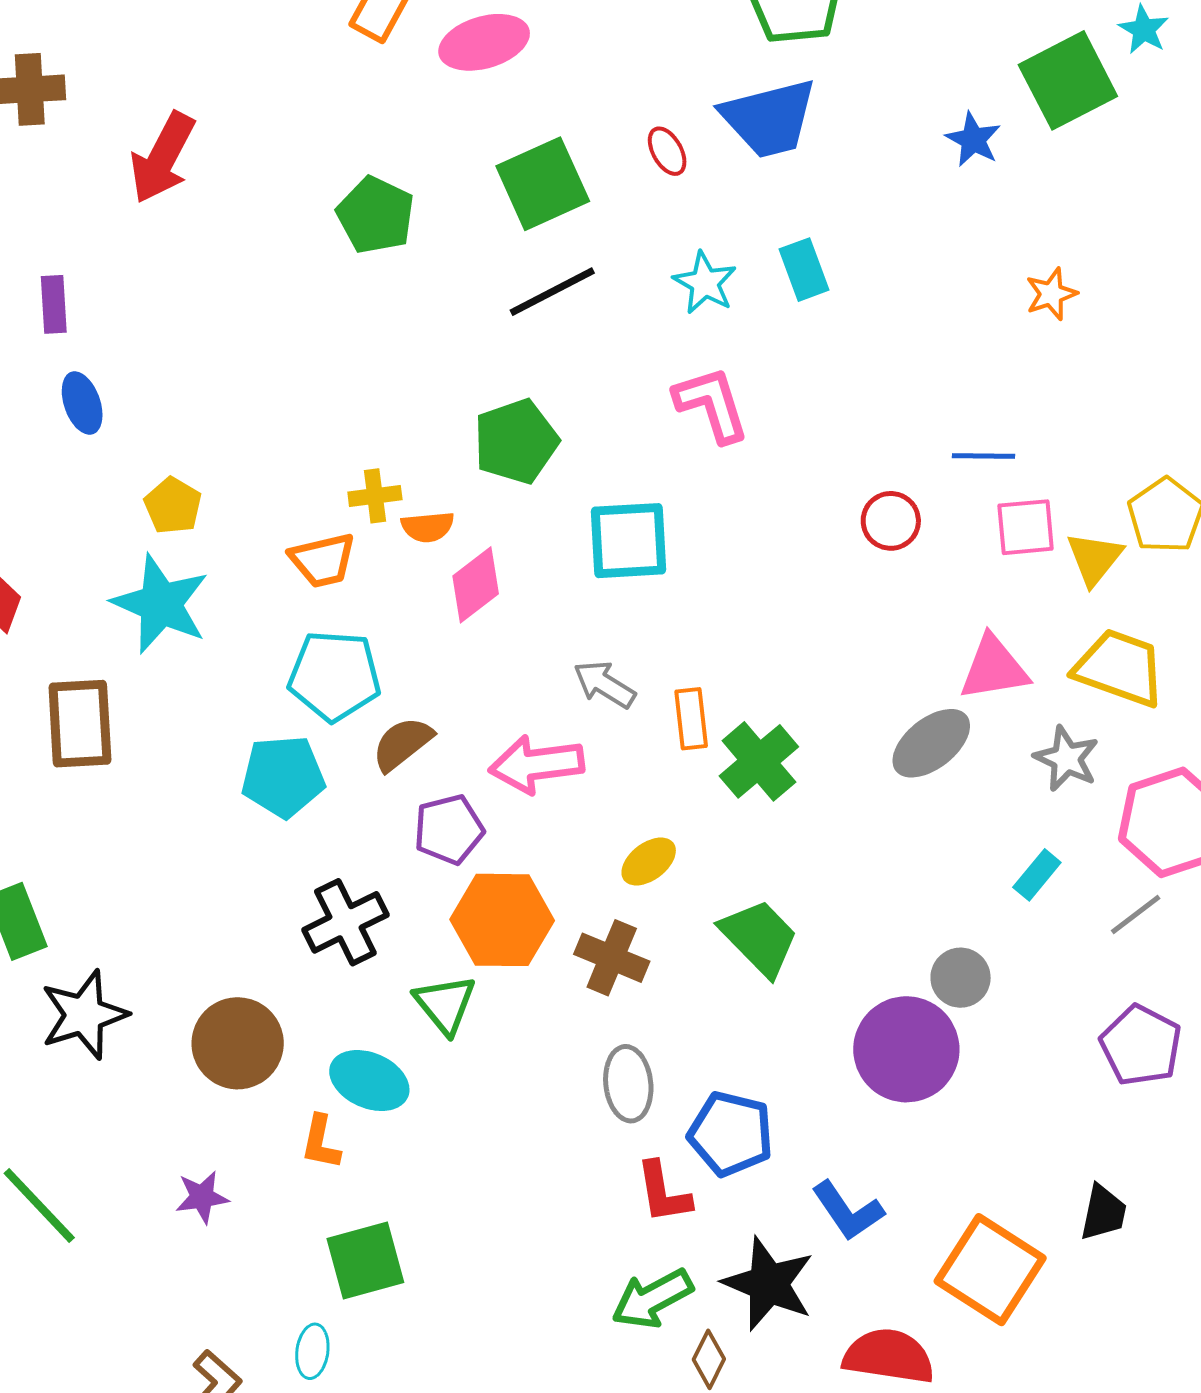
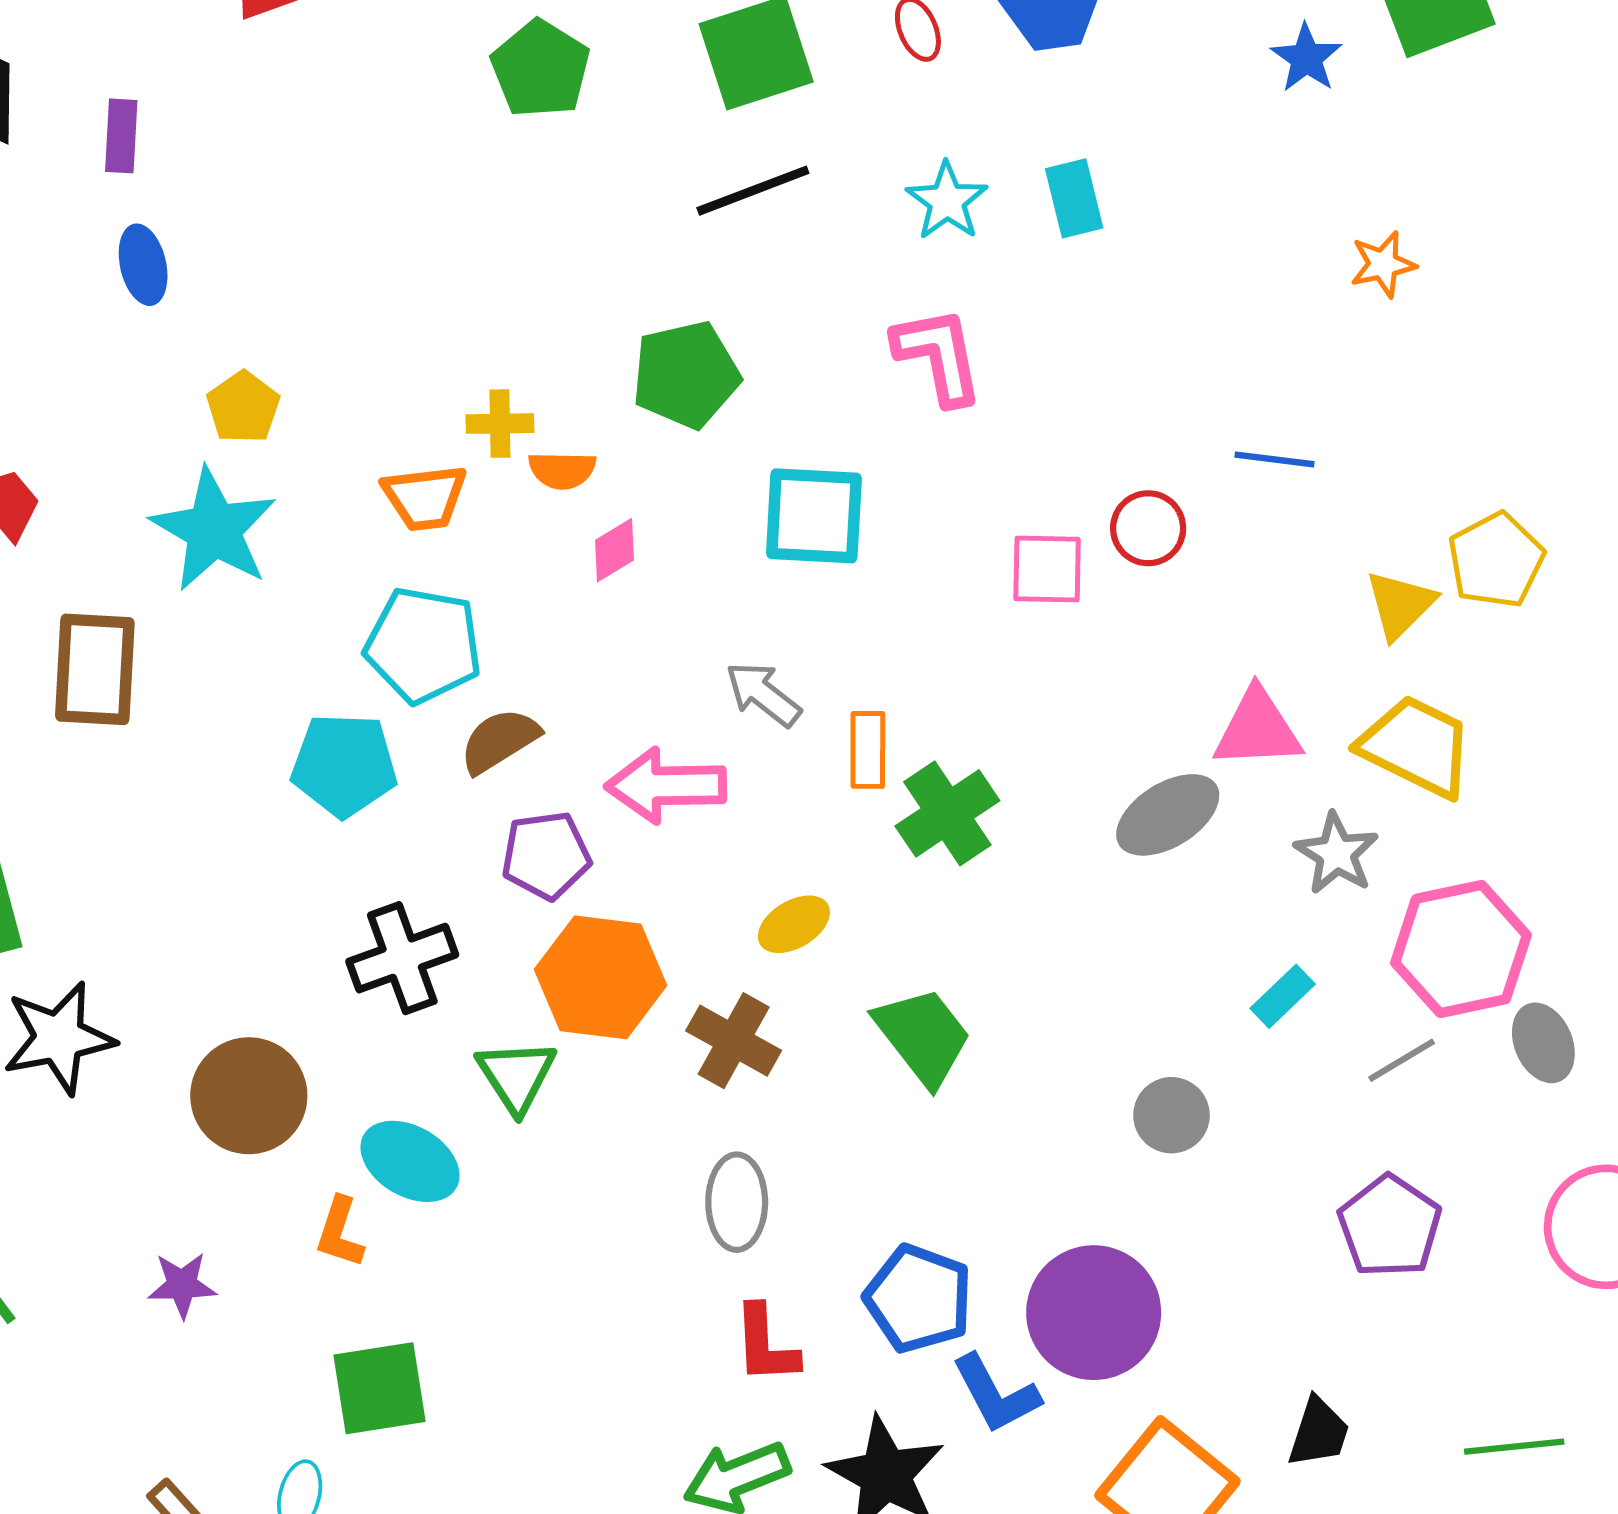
pink square: (1026, 527) -> (1047, 569), moved
pink diamond: (476, 585) -> (615, 550), size x0.7
purple circle: (906, 1049) -> (1094, 1313), moved
blue pentagon: (731, 1134) -> (919, 1299), moved

